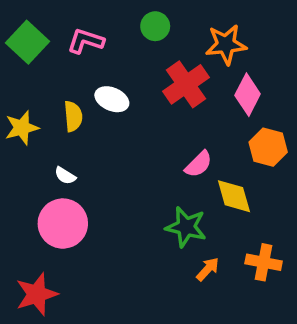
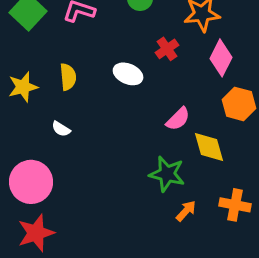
red cross: (186, 84) -> (167, 49), size x0.6
white ellipse: (112, 99) -> (128, 74), moved
pink circle: (63, 224) -> (31, 182), moved

